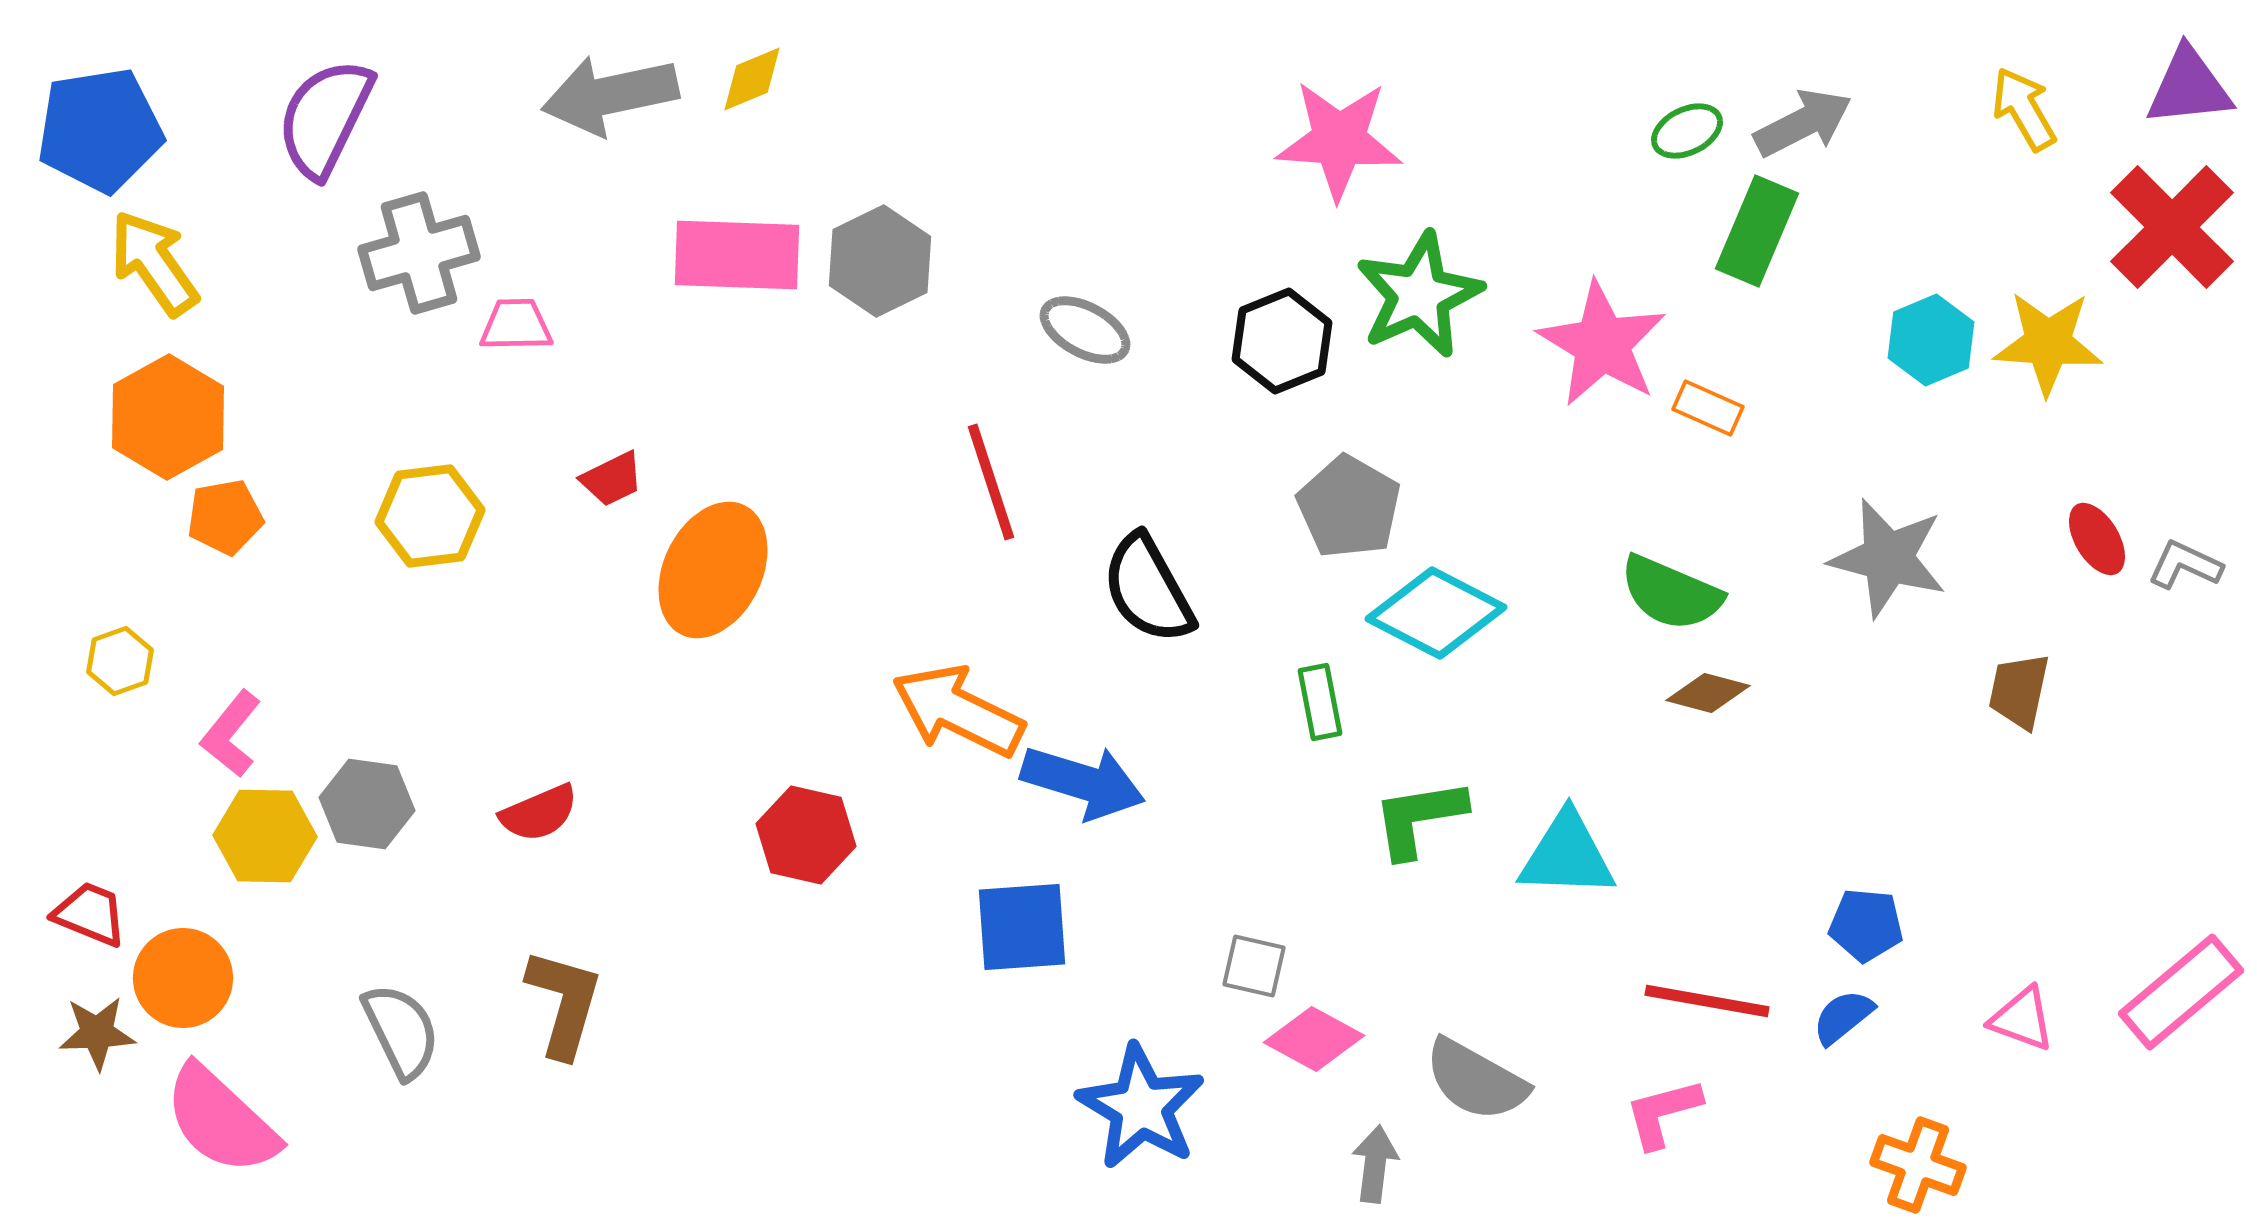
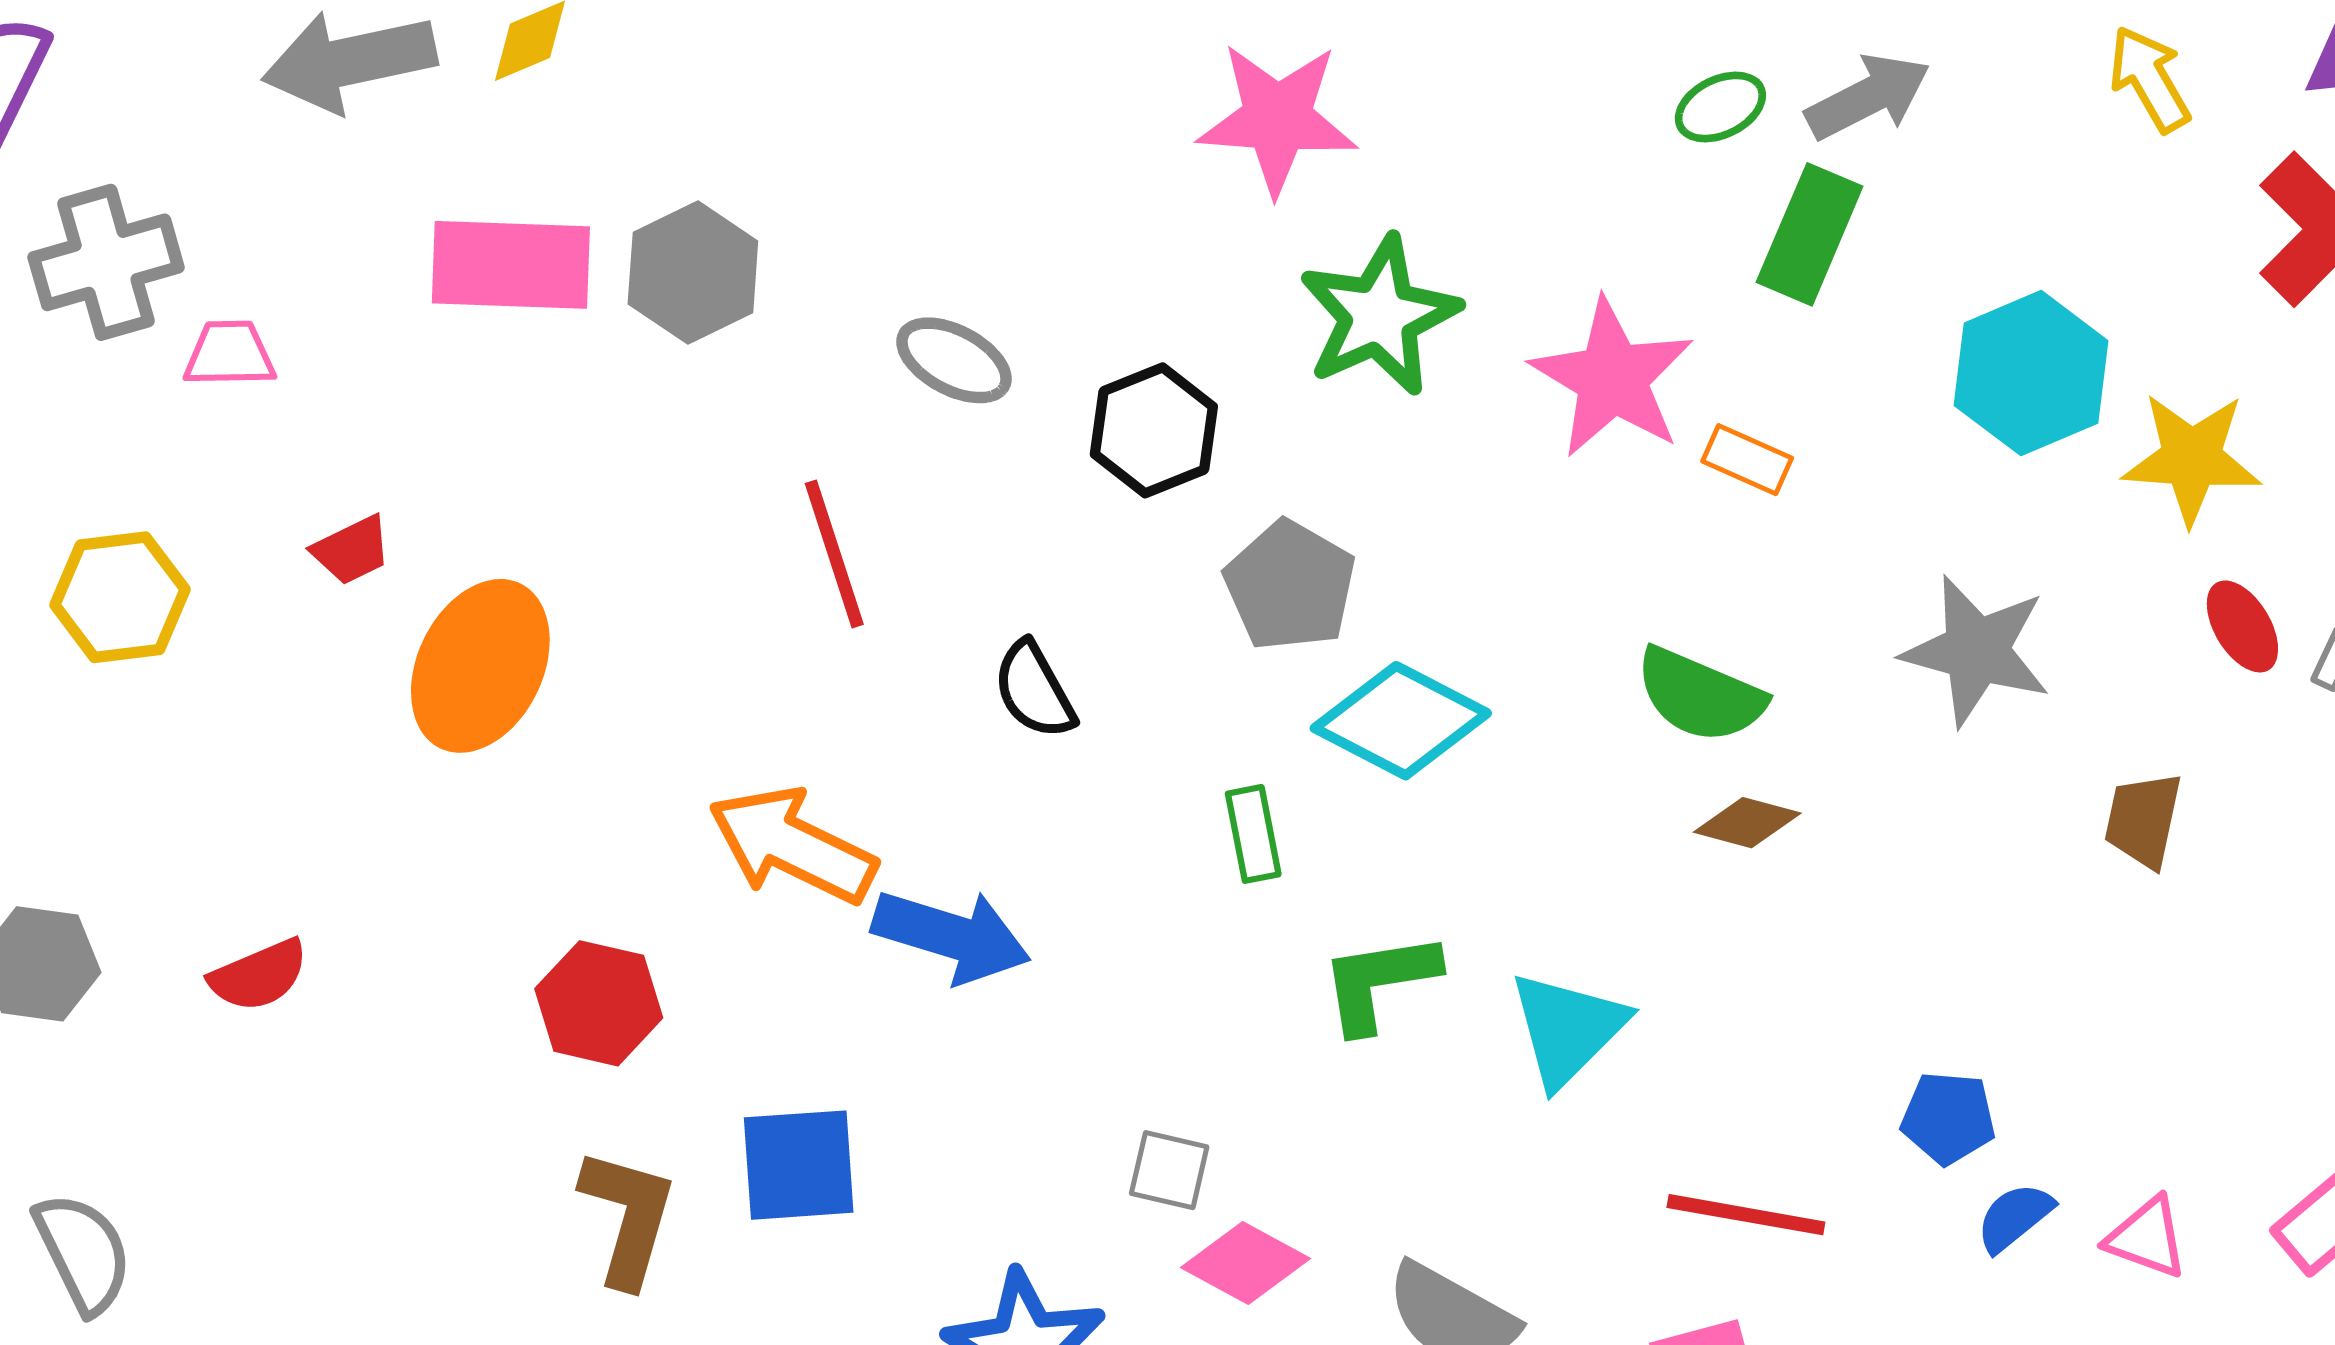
cyan hexagon: (1931, 340) -> (2031, 373), size x1.4
black hexagon: (1282, 341) -> (1154, 430), moved
yellow star: (2048, 343) -> (2192, 458), moved
black semicircle: (1148, 589) -> (1034, 690), size x0.7
cyan triangle: (1567, 855) -> (1568, 1029), turned -47
blue square: (1022, 927) -> (799, 1165), moved
brown L-shape: (564, 1003) -> (628, 1217), moved
blue semicircle: (1843, 1017) -> (2015, 1217), moved

